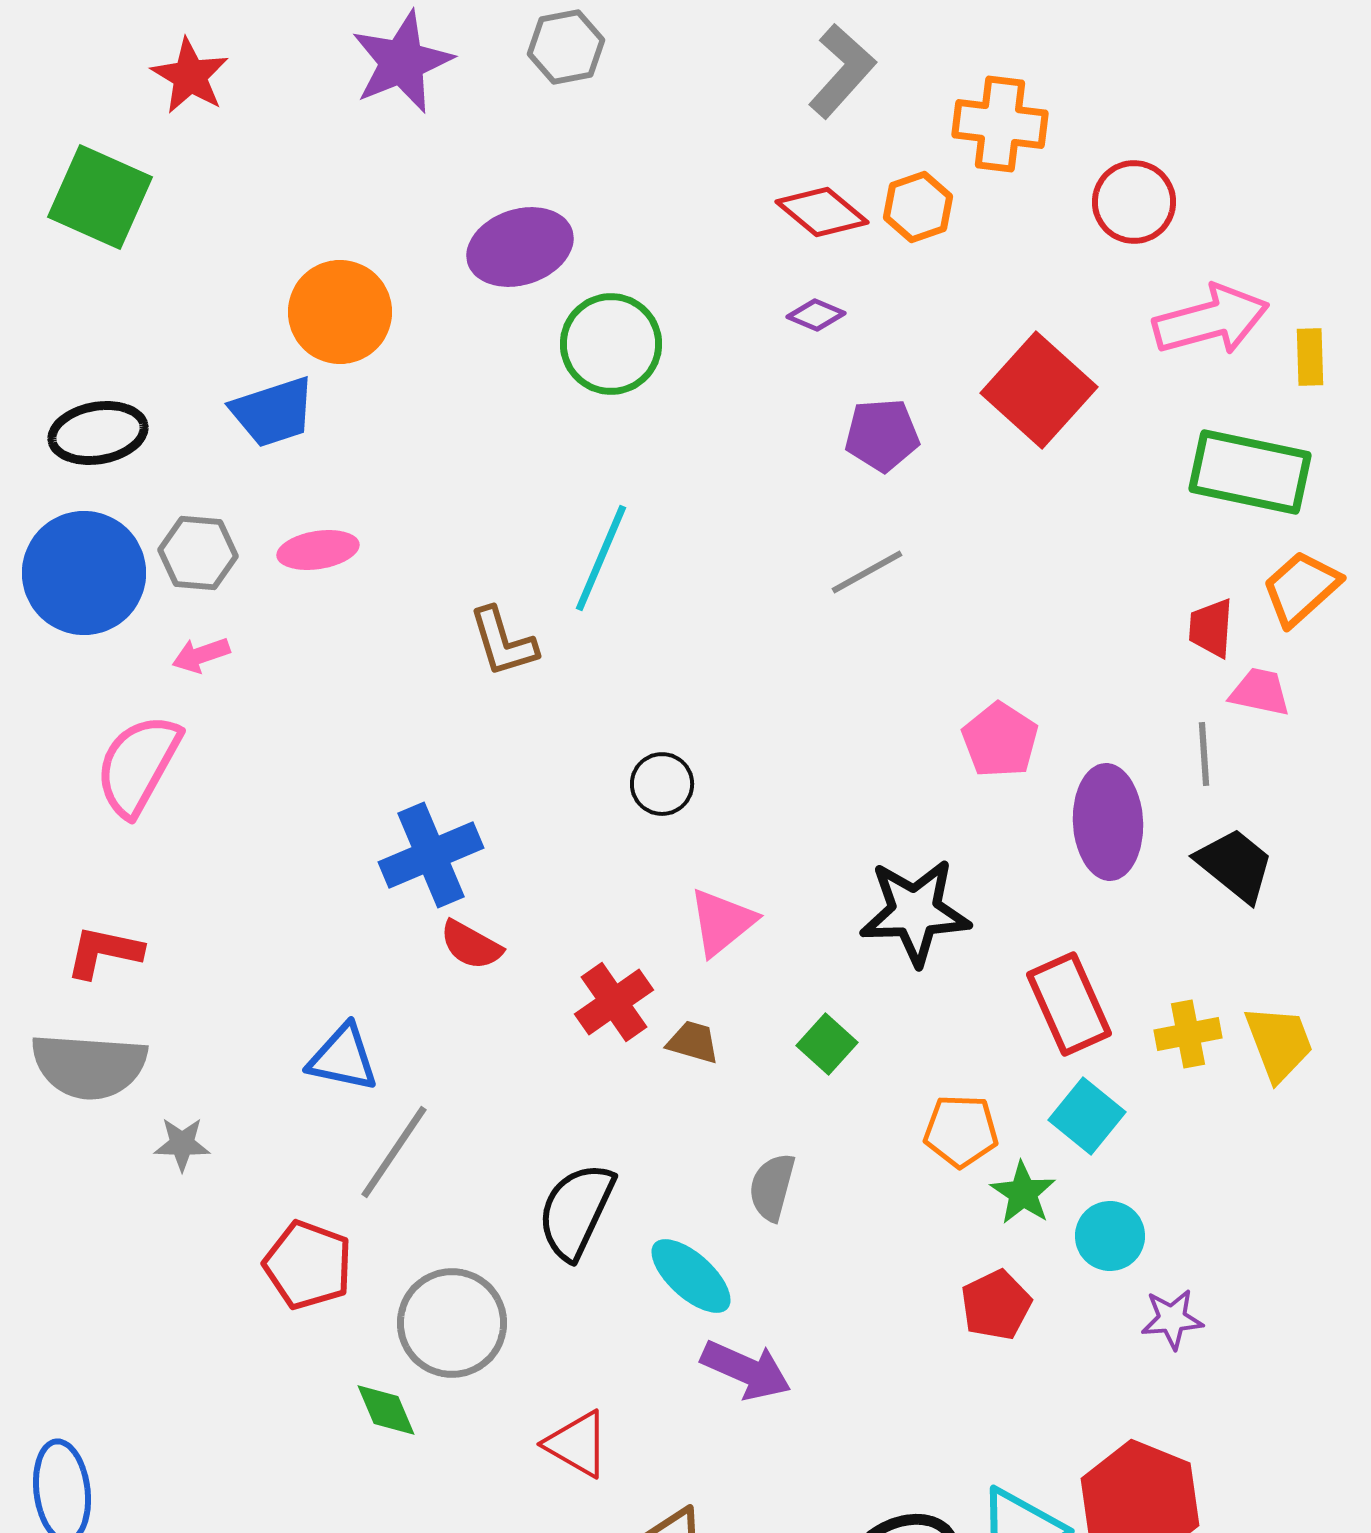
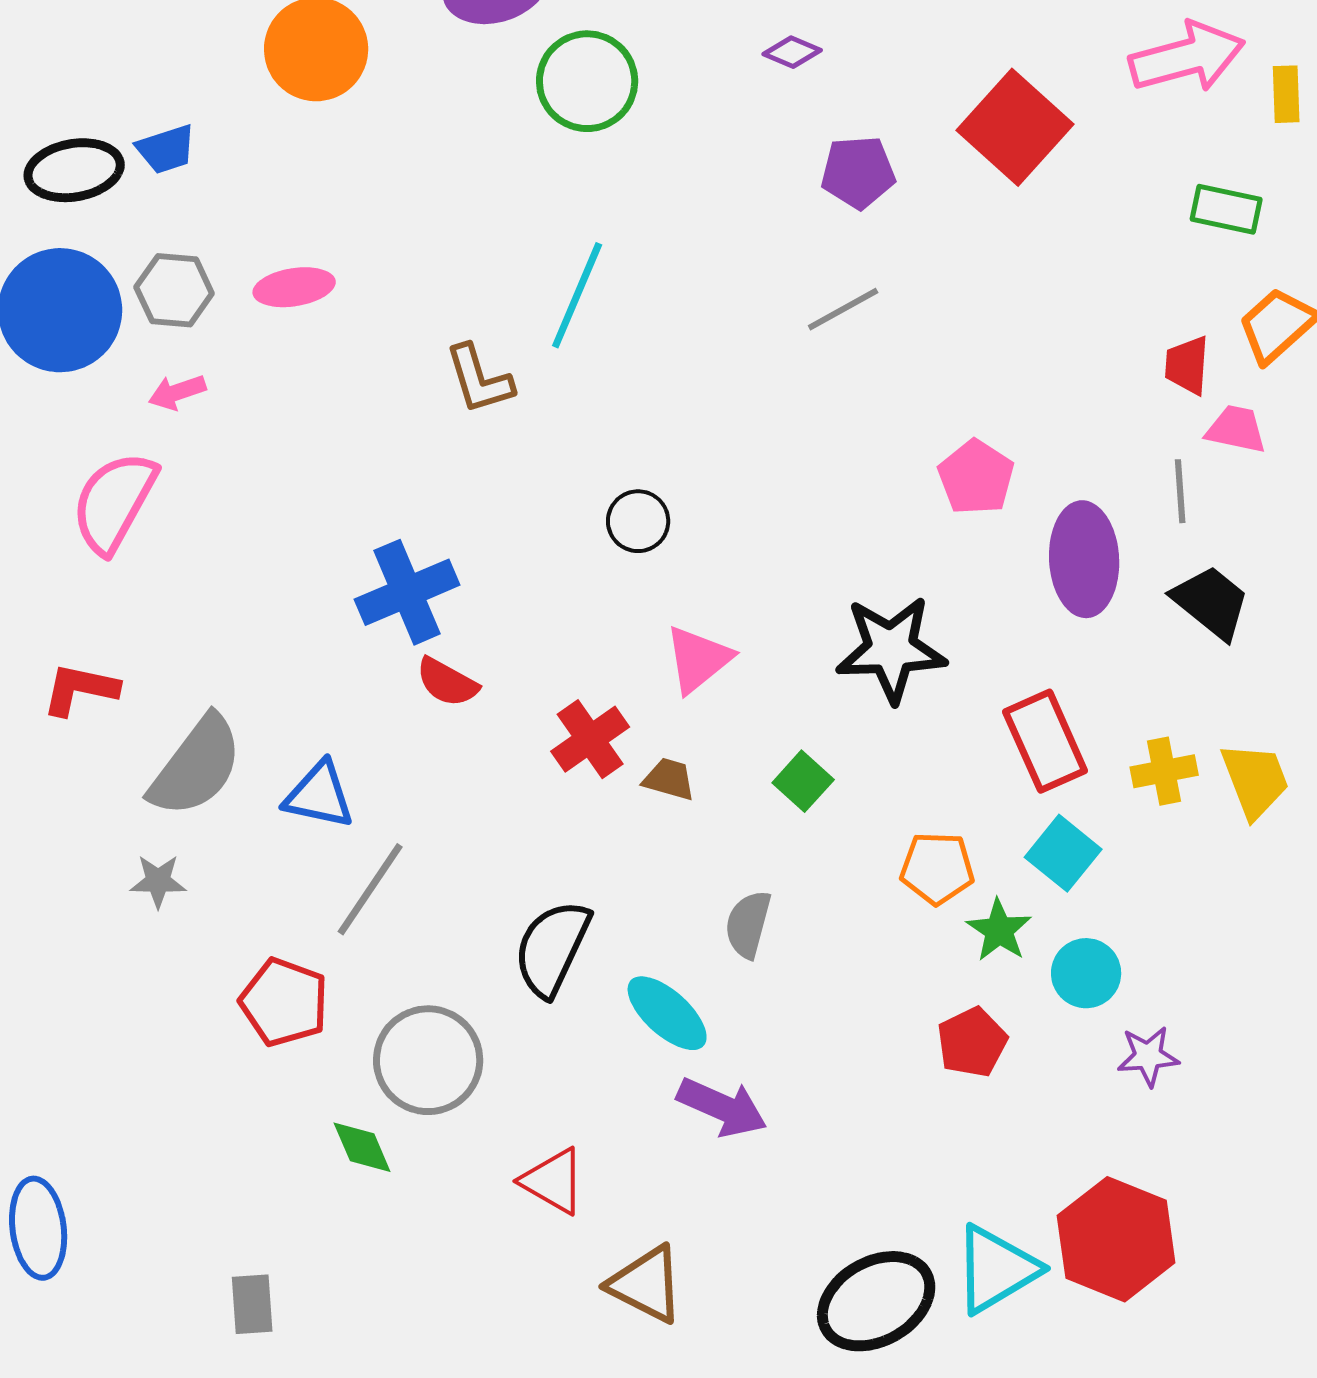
blue trapezoid: (273, 412) -> (166, 149), moved, size x0.7
green rectangle: (1250, 472) -> (1226, 209), size x0.6
gray semicircle: (89, 1066) -> (196, 766), moved, turned -57

